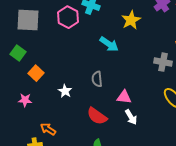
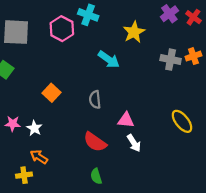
gray cross: (163, 62) -> (171, 60), moved
orange square: (36, 73) -> (52, 93), moved
white star: (65, 91) -> (34, 128), moved

